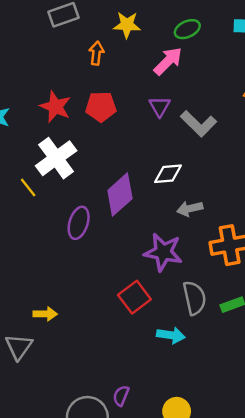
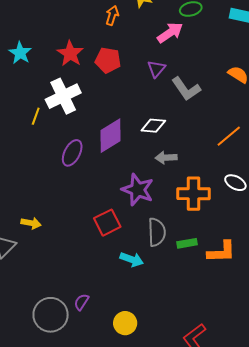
yellow line: (28, 188) -> (36, 116), turned 48

